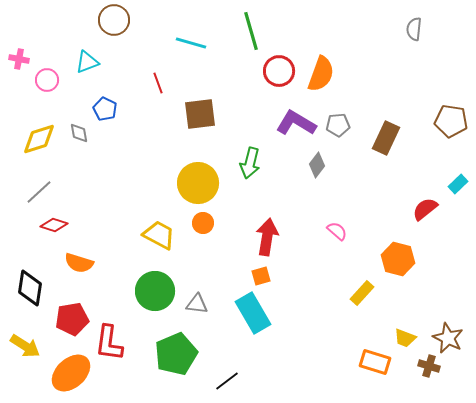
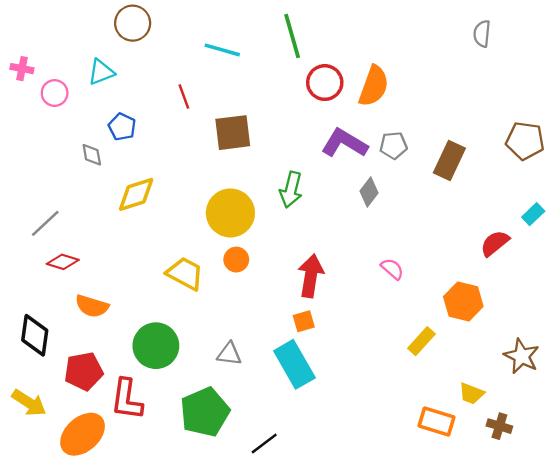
yellow diamond: (39, 139) -> (136, 194), moved
green circle: (155, 291) -> (156, 346), moved
brown star: (448, 338) -> (522, 356), moved

